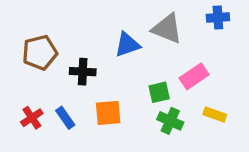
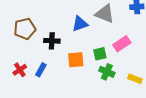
orange square: (108, 113) -> (76, 60), moved
yellow rectangle: (215, 115) -> (135, 79), moved
blue rectangle: (65, 118) -> (41, 70), turned 64

